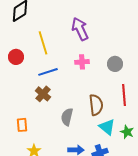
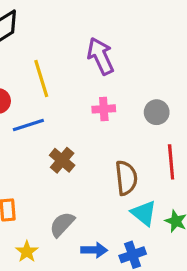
blue line: (48, 72) -> (28, 125), moved
brown cross: (43, 94) -> (62, 160), moved
gray semicircle: (67, 117) -> (62, 224), moved, turned 30

